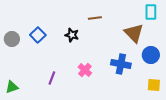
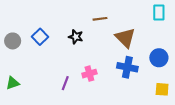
brown triangle: (134, 33) -> (125, 38), moved
pink cross: (85, 70) -> (89, 74), turned 32
purple line: (52, 78) -> (65, 83), moved
green triangle: (12, 87) -> (13, 83), moved

